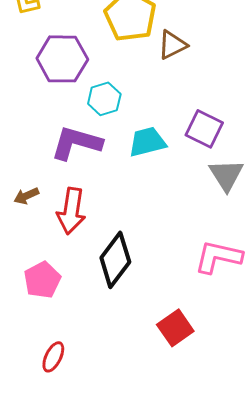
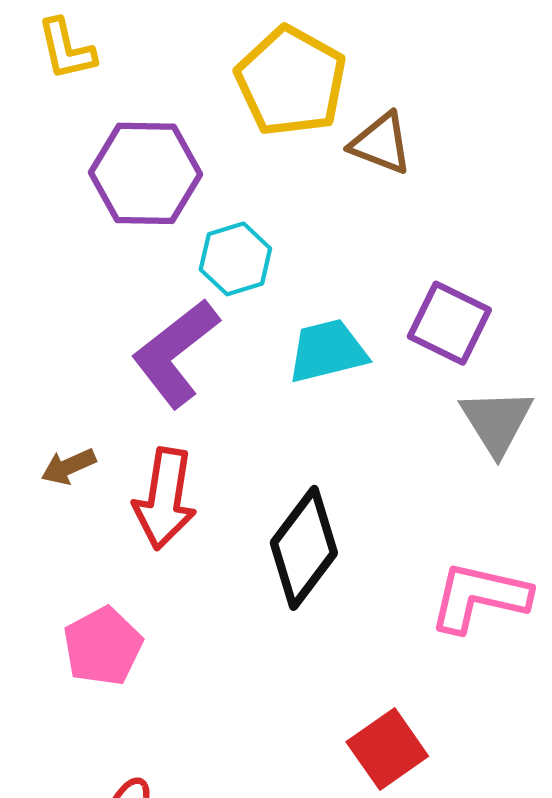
brown triangle: (172, 45) -> (381, 143), turned 48
purple L-shape: (76, 143) -> (175, 353), turned -54
black diamond: (115, 260) -> (304, 548), moved

